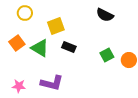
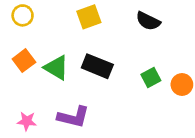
yellow circle: (25, 13) -> (23, 15), moved
yellow square: (56, 26) -> (89, 17), moved
black rectangle: (69, 47) -> (97, 66), size x1.5

